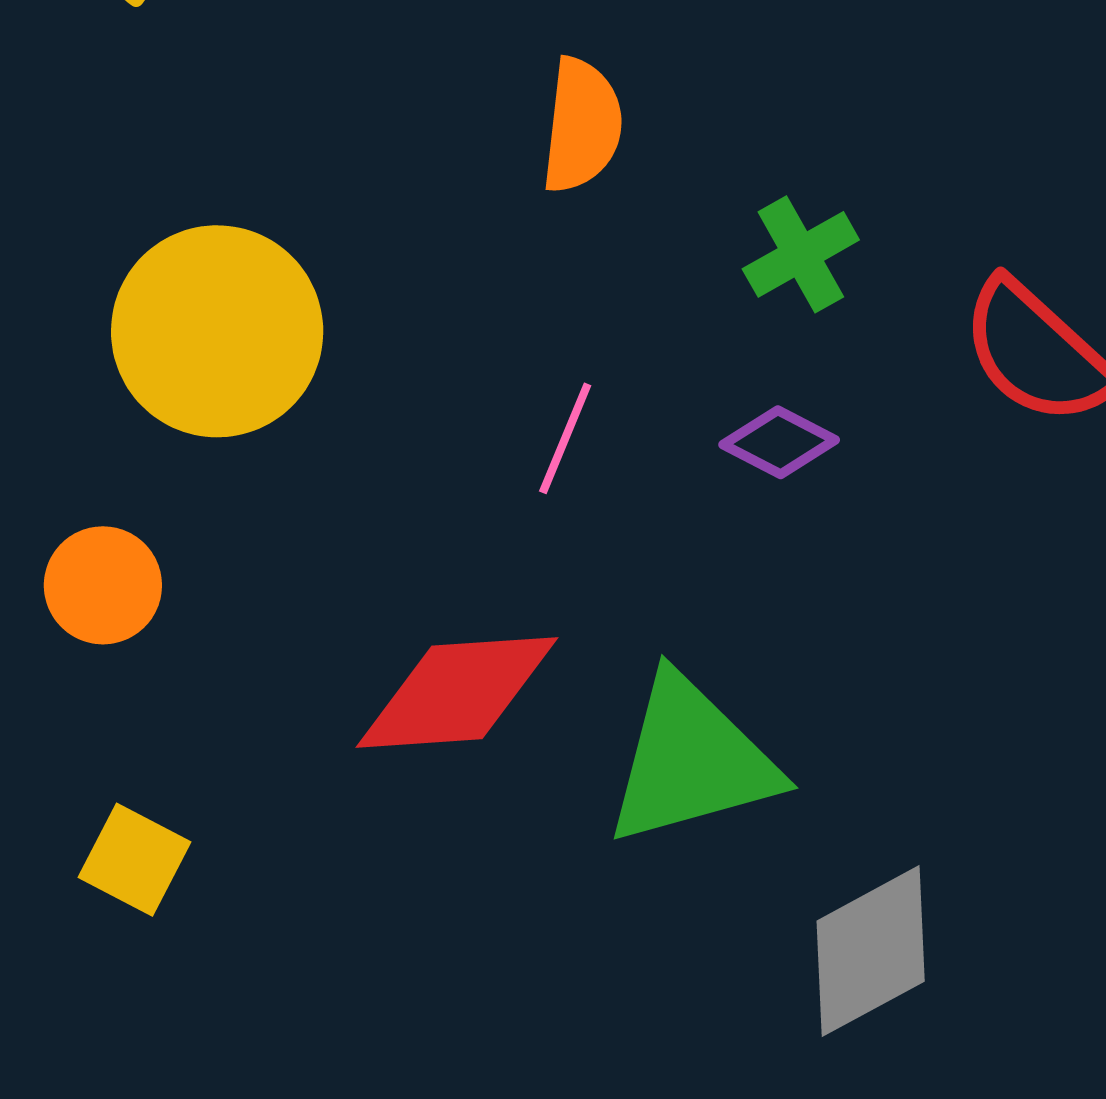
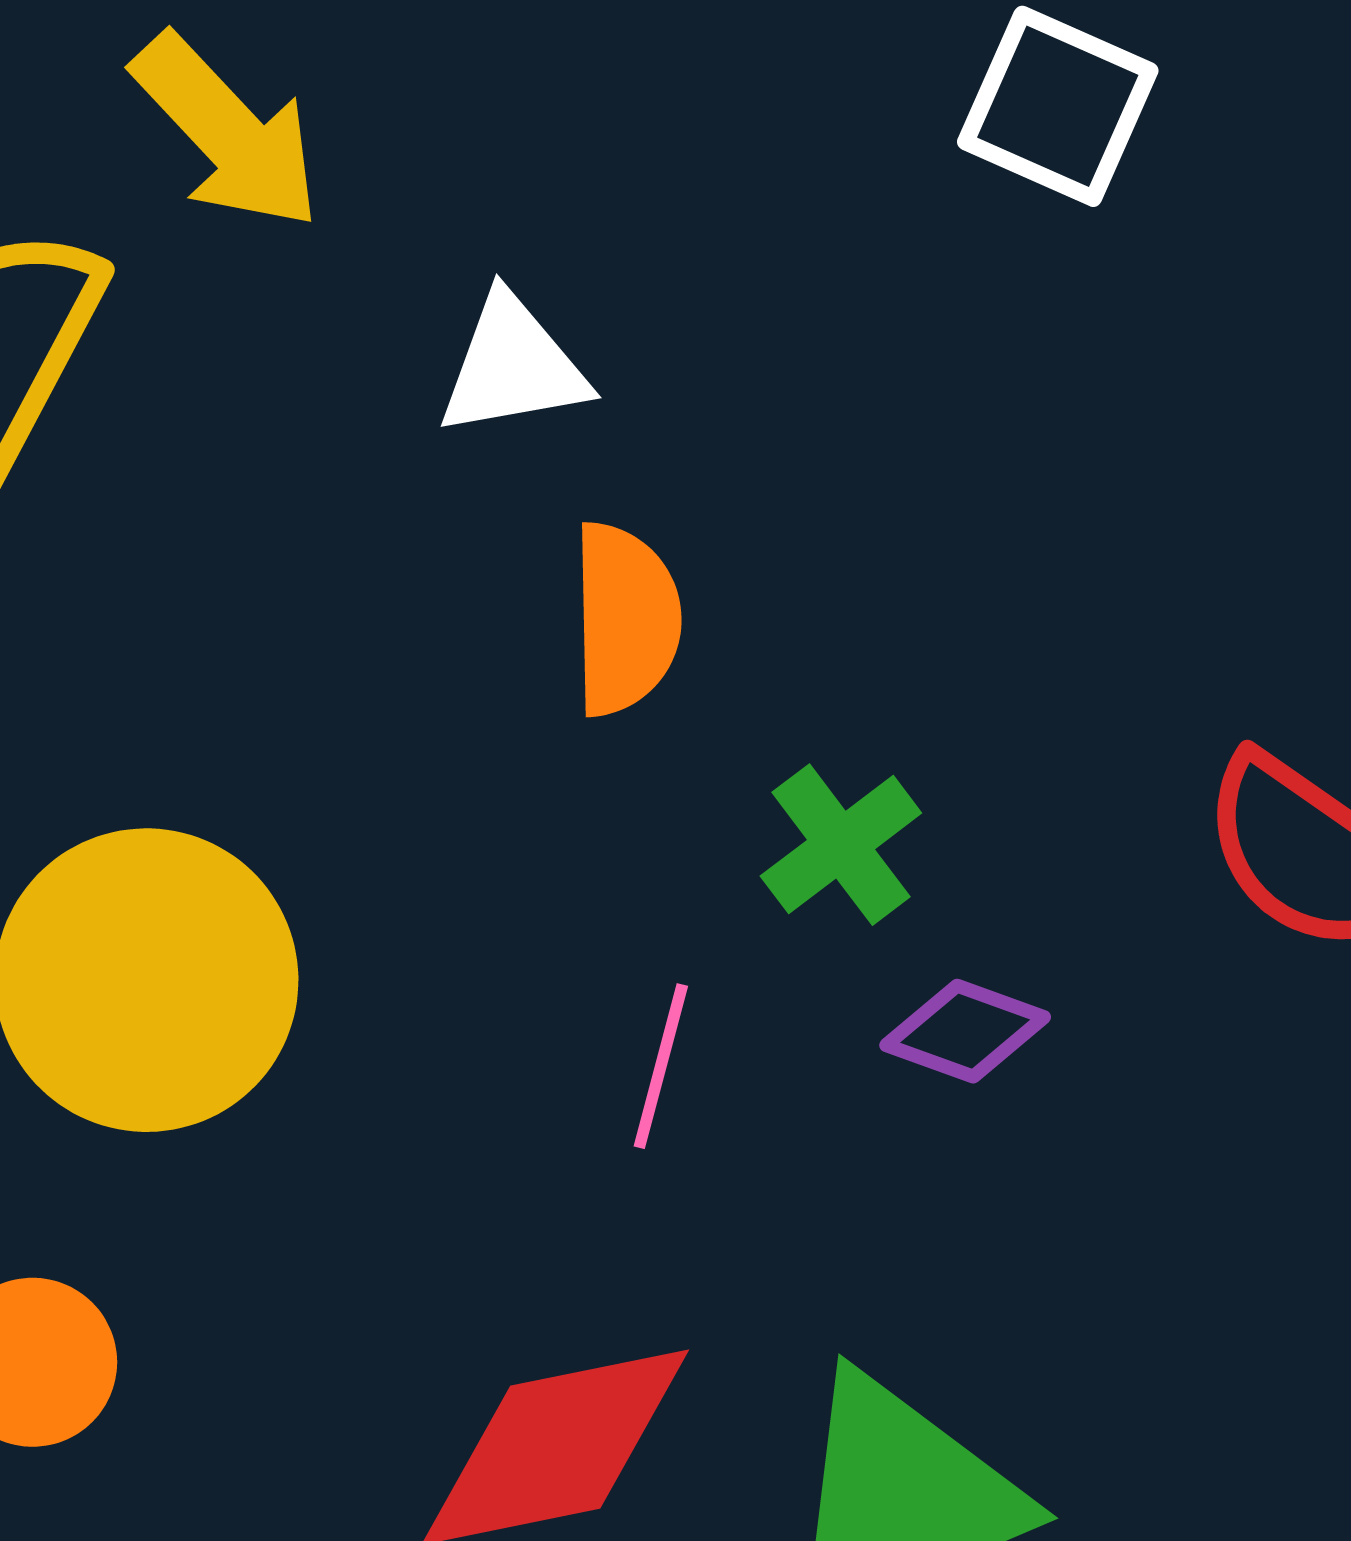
green cross: (801, 254) -> (841, 845), moved

